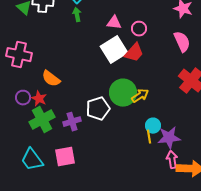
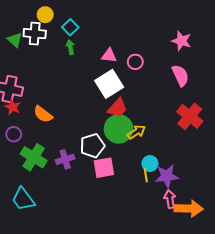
red trapezoid: (134, 53) -> (117, 108), moved
red star: (39, 99) -> (13, 107), moved
green cross: (42, 120) -> (34, 157), turned -30
pink square: (65, 157) -> (104, 168), moved

